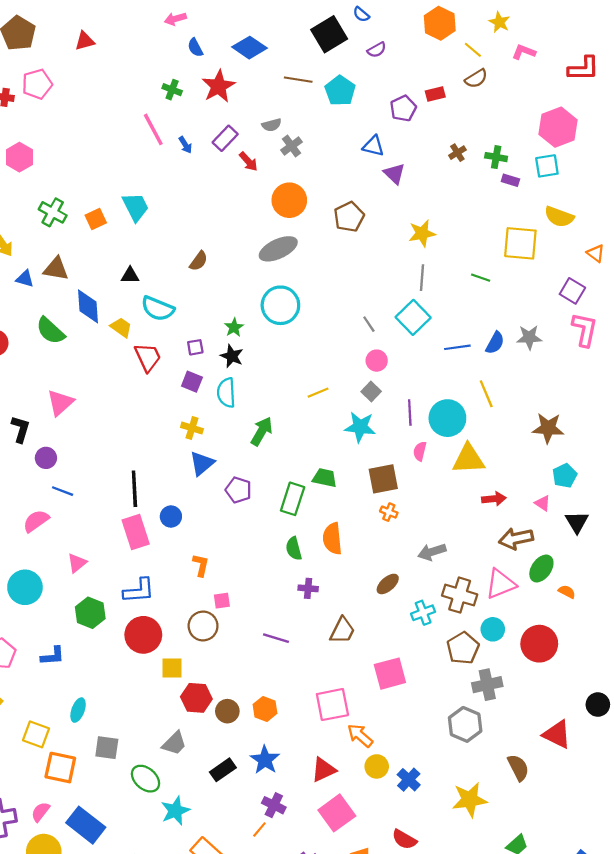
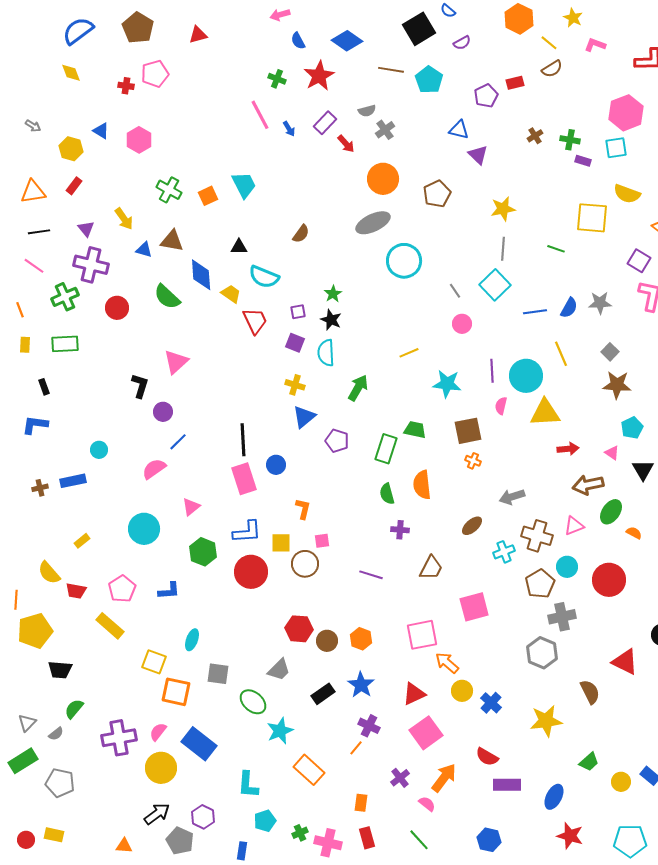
cyan circle: (280, 305) -> (404, 261), moved
gray square: (371, 392) -> (610, 352), moved
blue line: (63, 491) -> (178, 442), turned -66
pink triangle: (501, 584) -> (574, 526), size x0.7
yellow square: (172, 668) -> (281, 543), moved

